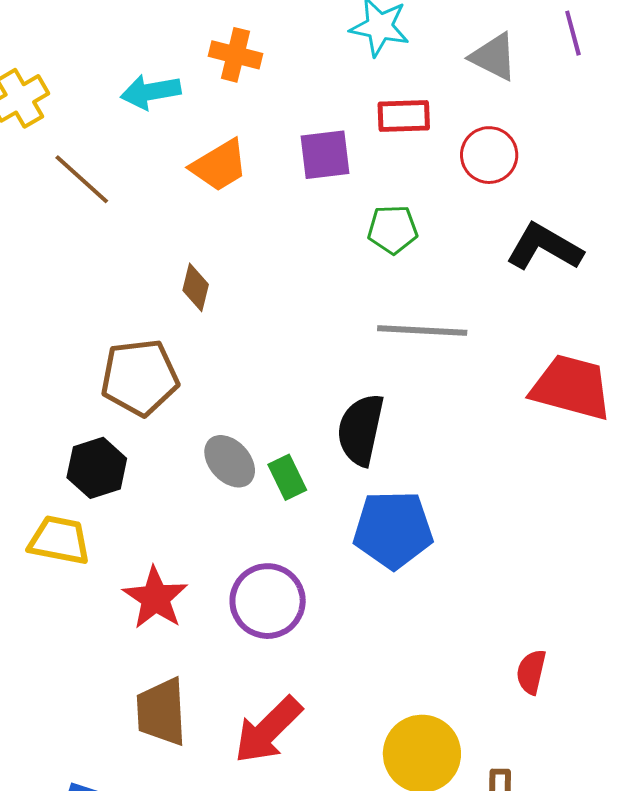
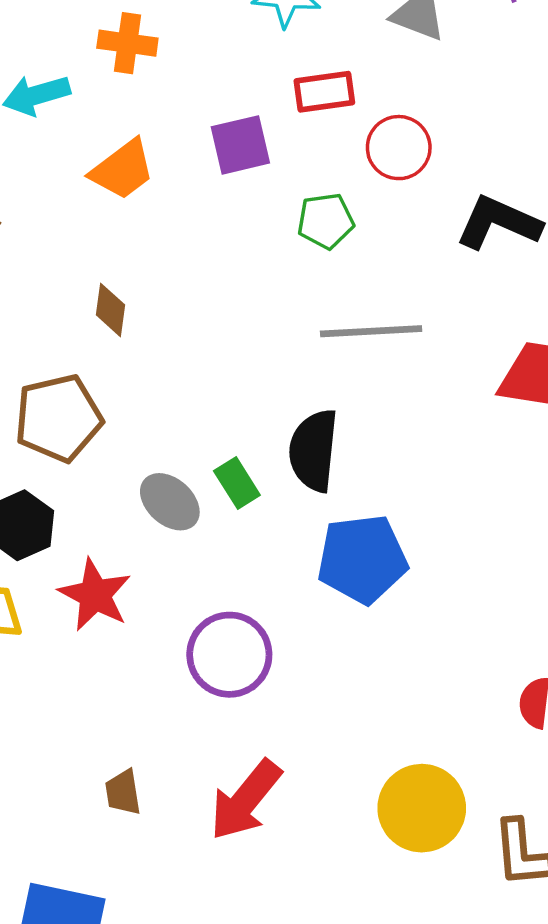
red circle: (489, 155) -> (399, 148), moved
green rectangle: (287, 477) -> (237, 483), moved
red star: (155, 598) -> (95, 595), moved
brown trapezoid: (161, 712) -> (123, 792), size x0.6

